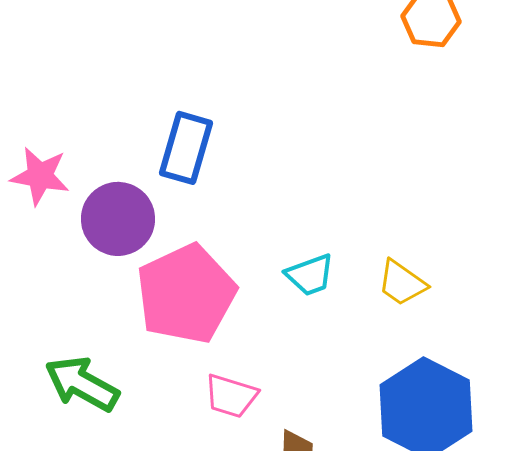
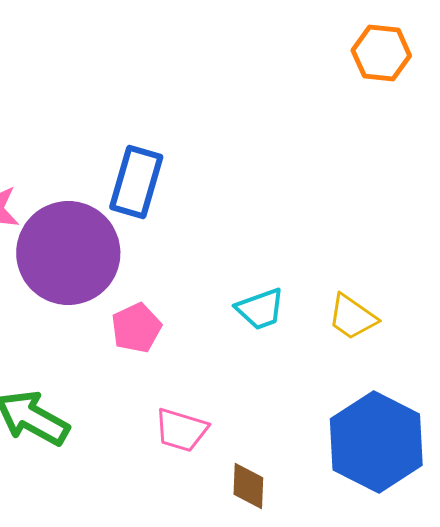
purple circle: (118, 219) -> (68, 253), size x1.4
pink pentagon: (186, 294) -> (136, 328), size x0.5

